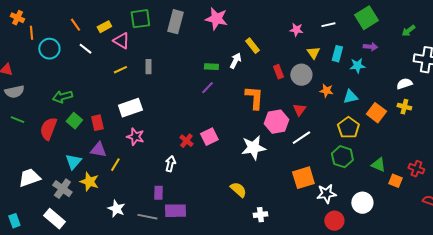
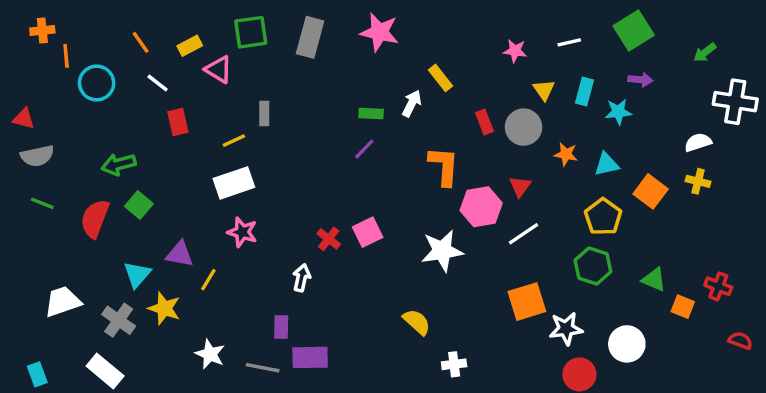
orange cross: (17, 18) -> (42, 31), turned -32
yellow line: (120, 70) -> (234, 141), moved
red rectangle: (97, 123) -> (178, 122), moved

